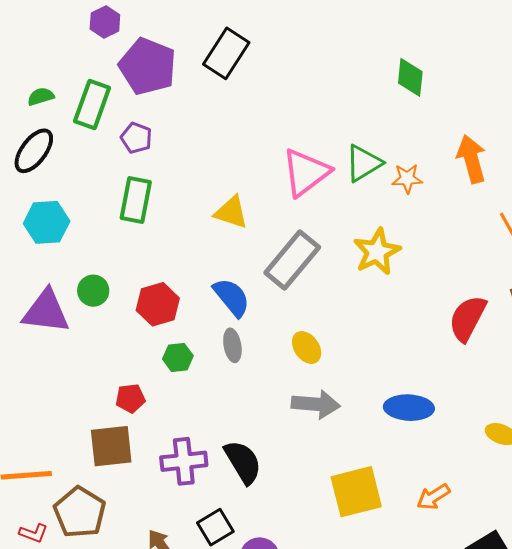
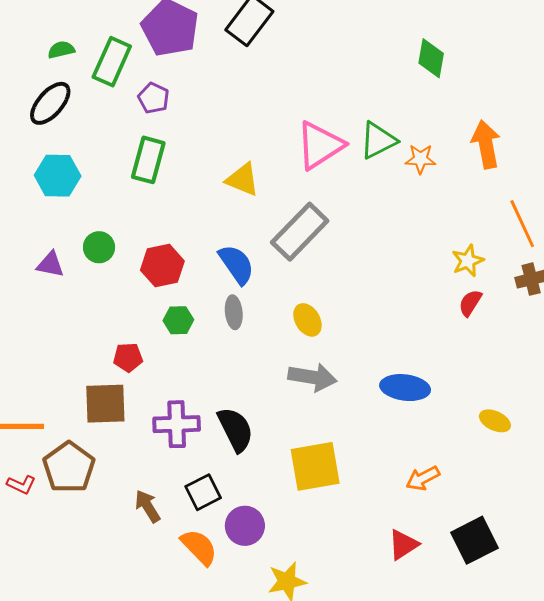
yellow star: (377, 252) -> (468, 261), moved, size x0.7
purple triangle: (46, 311) -> (50, 264), size x0.6
red semicircle: (468, 318) -> (470, 303), size x0.6
yellow square: (356, 492) -> (315, 466), moved

